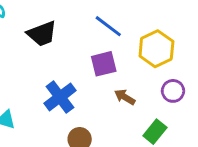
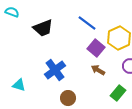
purple square: (104, 64) -> (96, 48), moved, turned -36

